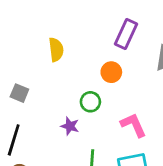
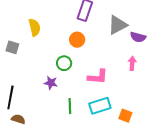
gray square: (19, 93) -> (12, 47), moved
pink L-shape: (133, 125) -> (98, 77), turned 125

